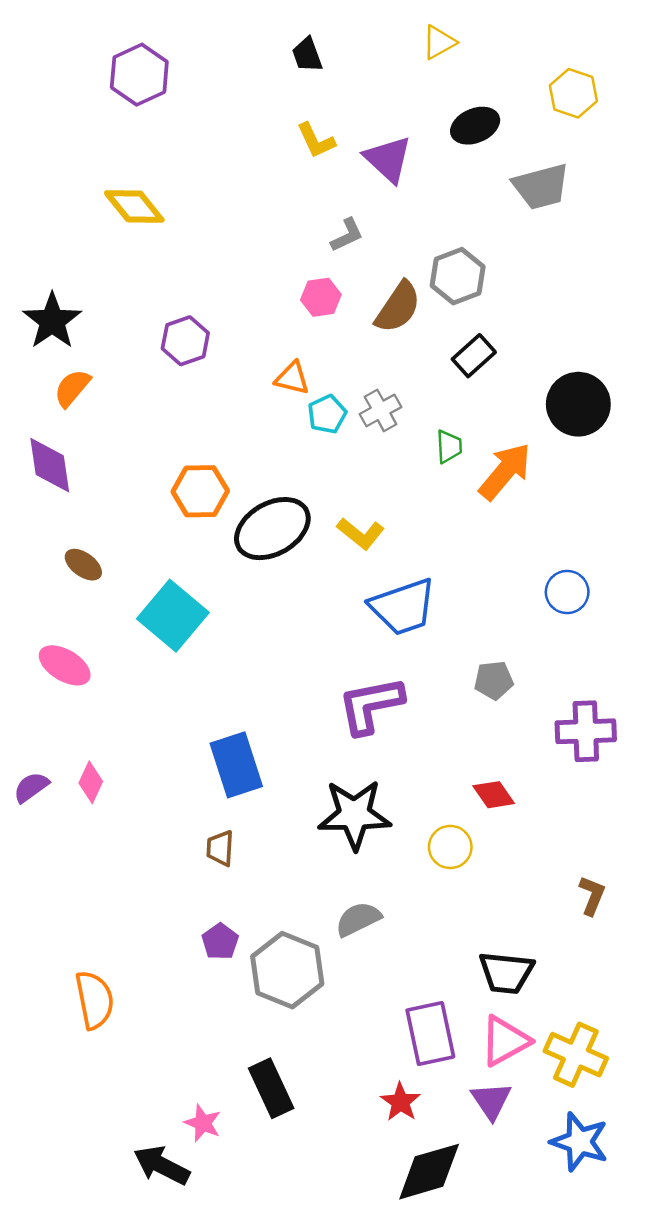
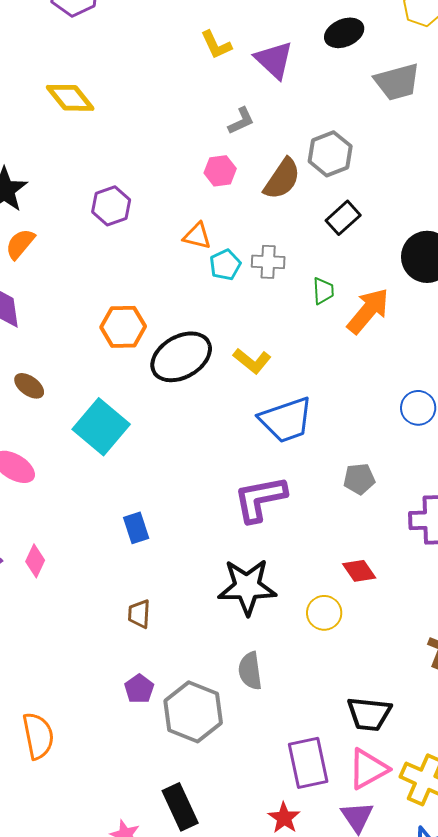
gray cross: (381, 410) -> (268, 262), turned 32
blue rectangle: (236, 765) -> (136, 528), moved, size x0.6
gray semicircle: (358, 919) -> (250, 671), turned -72

